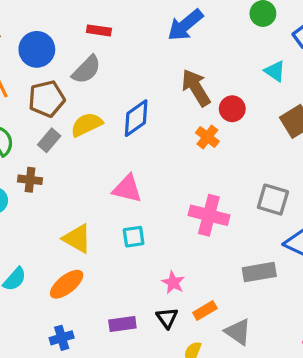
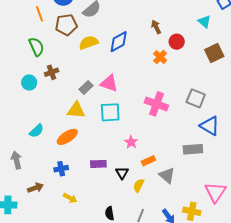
brown arrow: (196, 88) -> (156, 27), size x0.6
gray rectangle: (49, 140) -> (86, 87), moved
brown cross: (30, 180) -> (52, 72), turned -32
cyan square: (134, 237) -> (110, 112), size x1.5
yellow triangle: (77, 239) -> (76, 110), turned -30
gray rectangle: (259, 272) -> (193, 149), moved
black triangle: (167, 318) -> (122, 173), moved

